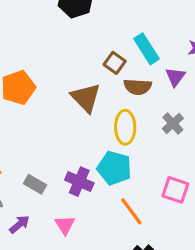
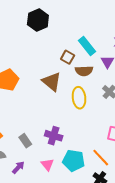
cyan pentagon: (114, 168) -> (74, 161), moved
gray rectangle: (35, 184) -> (25, 141), turned 32
orange line: (131, 211) -> (101, 158), moved

